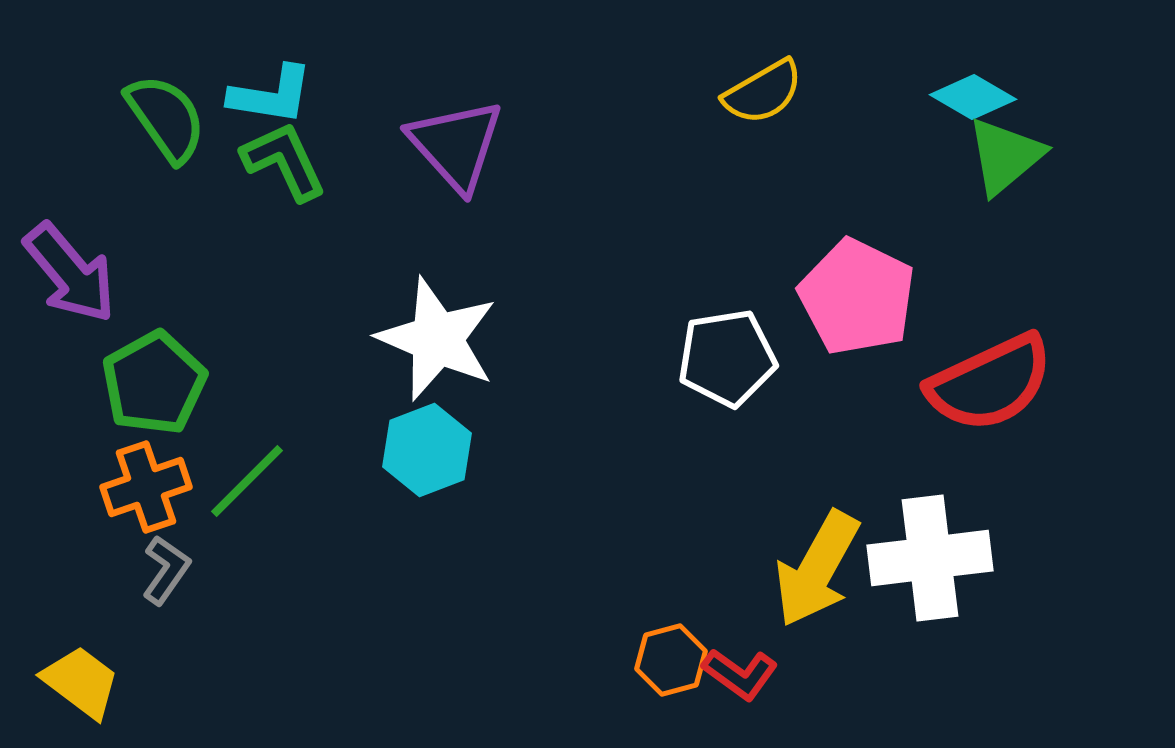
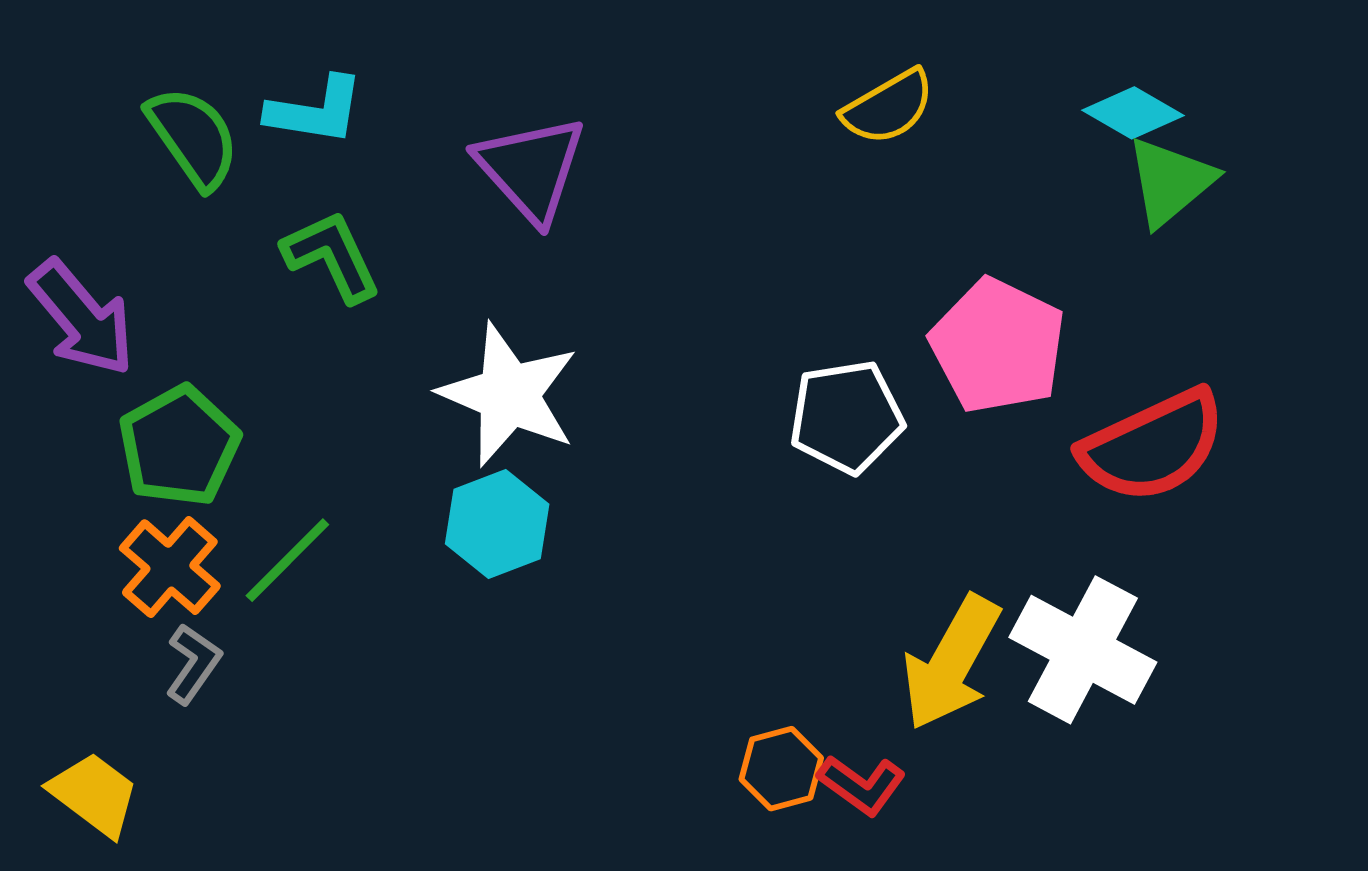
green L-shape: (284, 161) -> (332, 256), moved
orange cross: (146, 487) -> (170, 567), turned -30
white cross: (930, 558) -> (1083, 650), turned 35

